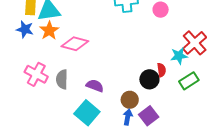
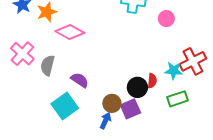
purple square: (149, 116) -> (130, 109), moved

